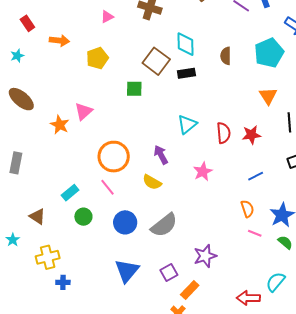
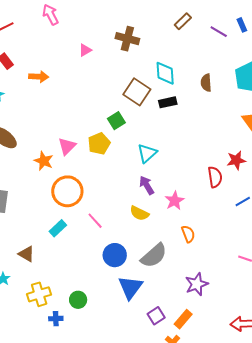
yellow pentagon: (97, 58) -> (99, 144), moved
green square: (134, 89) -> (116, 121), turned -30
cyan triangle: (187, 124) -> (147, 153), moved
red semicircle: (223, 133) -> (215, 177), moved
orange circle: (114, 157) -> (67, 191), moved
pink star: (203, 172) -> (175, 201), moved
orange semicircle: (247, 209) -> (188, 234), moved
green circle: (83, 217) -> (78, 300), moved
blue triangle: (127, 271) -> (130, 287), moved
purple square: (169, 273) -> (156, 316), moved

